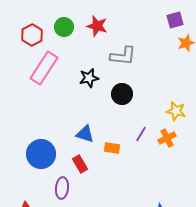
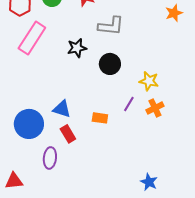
yellow star: (176, 111) -> (149, 81), moved
blue triangle: (85, 134) -> (62, 109), moved

